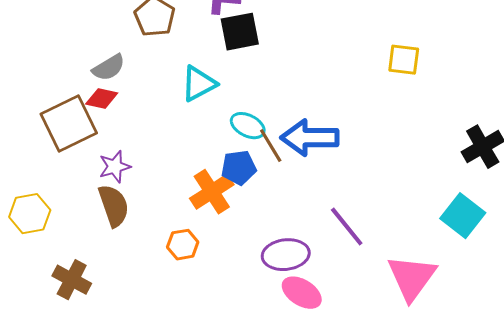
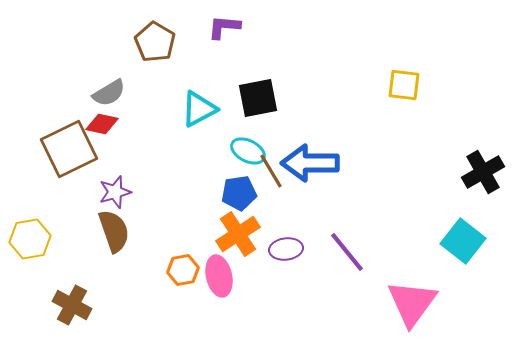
black square: (240, 32) -> (258, 98), moved
orange cross: (212, 192) -> (238, 234), moved
purple ellipse: (286, 255) -> (286, 249), moved, size x0.7
pink ellipse: (302, 293) -> (219, 276), moved, turned 45

